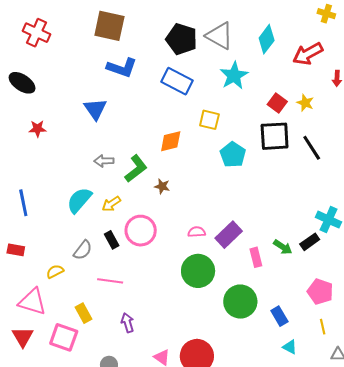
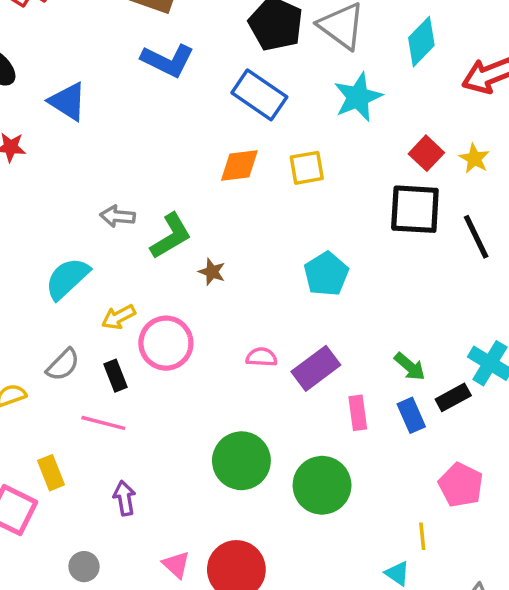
blue triangle: (95, 109) -> (68, 101), moved, turned -30
yellow square: (209, 120) -> (307, 168), turned -30
orange diamond: (171, 141) -> (239, 166), moved
cyan pentagon: (233, 155) -> (326, 274), moved
yellow arrow: (111, 204) -> (118, 317), moved
black rectangle: (112, 240) -> (115, 376), moved
green arrow: (283, 247) -> (410, 367), moved
green circle: (198, 271) -> (241, 461), moved
blue rectangle: (279, 316) -> (411, 415), moved
yellow line: (323, 327) -> (422, 536), moved

